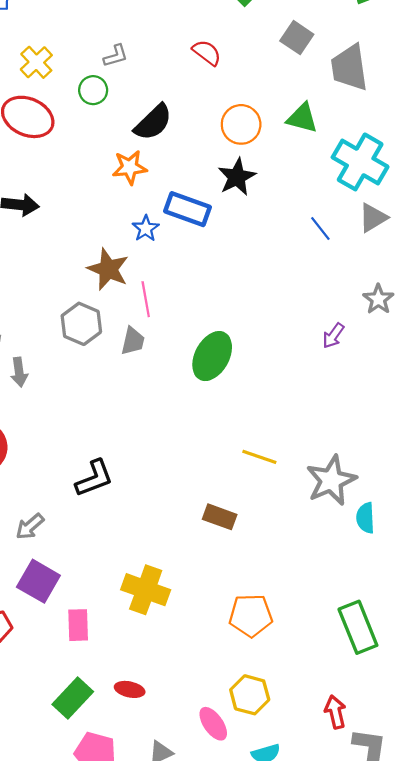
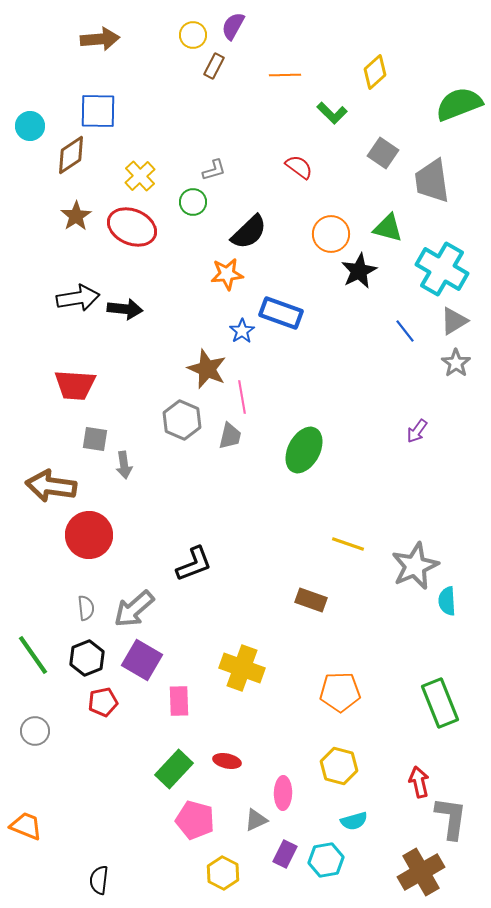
black star: (237, 177) -> (359, 271), moved
gray star: (378, 299) -> (456, 363), moved
gray arrow: (30, 526) -> (134, 609), size x1.5
pink ellipse: (213, 724) -> (283, 793), moved, turned 36

